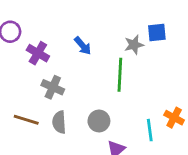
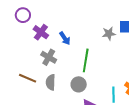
blue arrow: (83, 46) -> (65, 38), moved
green line: (120, 75) -> (86, 60), moved

